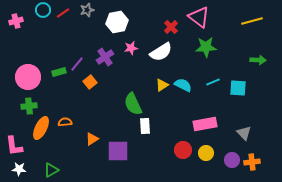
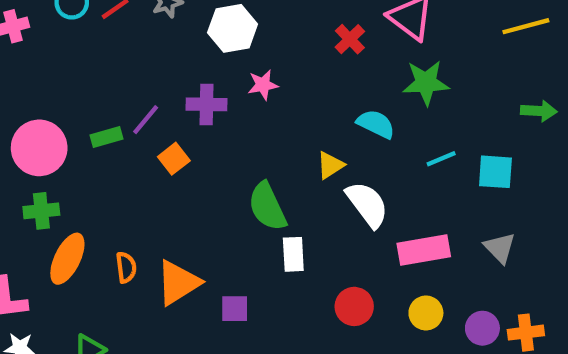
white semicircle: (161, 52) -> (367, 204), moved, turned -95
purple cross: (105, 57) -> (206, 104), turned 36
cyan semicircle: (183, 85) -> (376, 124), moved
orange semicircle: (65, 122) -> (126, 267), moved, turned 88
gray triangle: (244, 133) -> (500, 248), moved
orange triangle: (92, 139) -> (178, 283), size x1.6
red circle: (183, 150) -> (354, 306), moved
purple square: (118, 151) -> (235, 309), size x0.6

